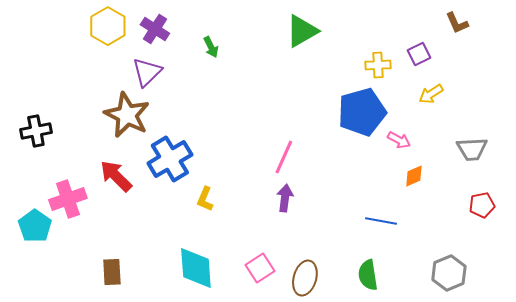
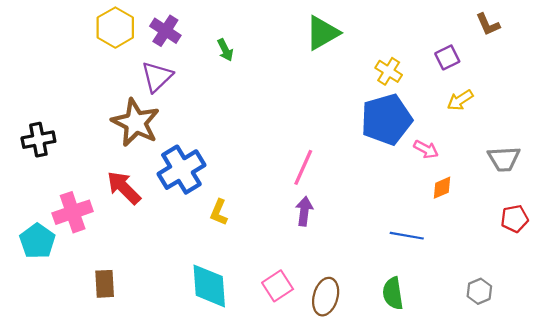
yellow cross: (378, 65) -> (389, 71), moved, turned 35
brown rectangle: (112, 272) -> (105, 284), moved
gray hexagon: (449, 273) -> (479, 291), size x0.7

